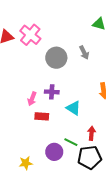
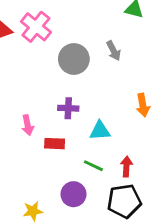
pink arrow: (32, 99) -> (28, 125), moved, turned -32
cyan triangle: (73, 108) -> (100, 131), turned -35
green line: (71, 142) -> (93, 166), moved

